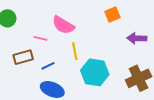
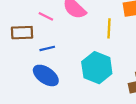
yellow line: (75, 51) -> (109, 28), moved

